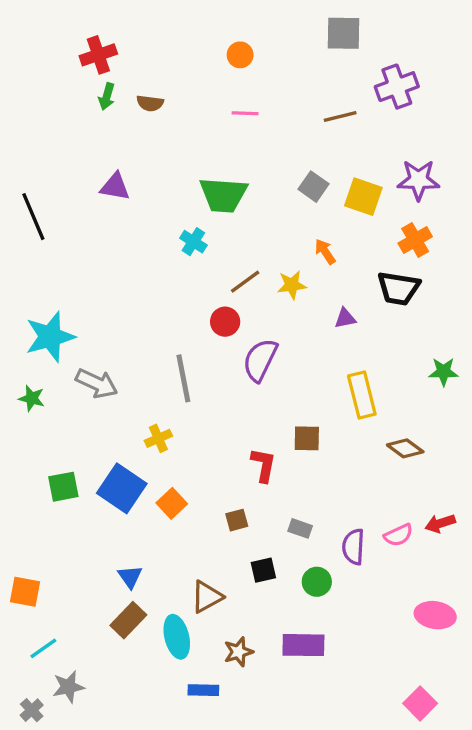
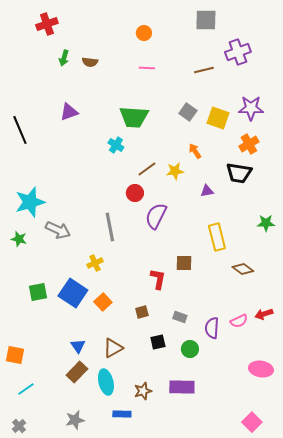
red cross: (98, 55) -> (47, 24), moved
purple triangle: (115, 187) -> (69, 112), turned -30
brown triangle: (207, 597) -> (113, 348), moved
gray star: (68, 687) -> (75, 420), moved

